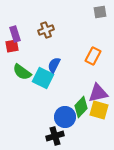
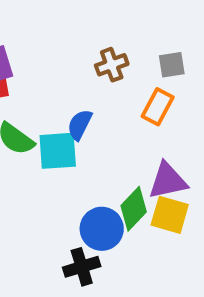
gray square: (100, 12) -> (172, 65), moved
brown cross: (46, 30) -> (112, 65), moved
cyan square: (43, 78) -> (58, 151), turned -30

